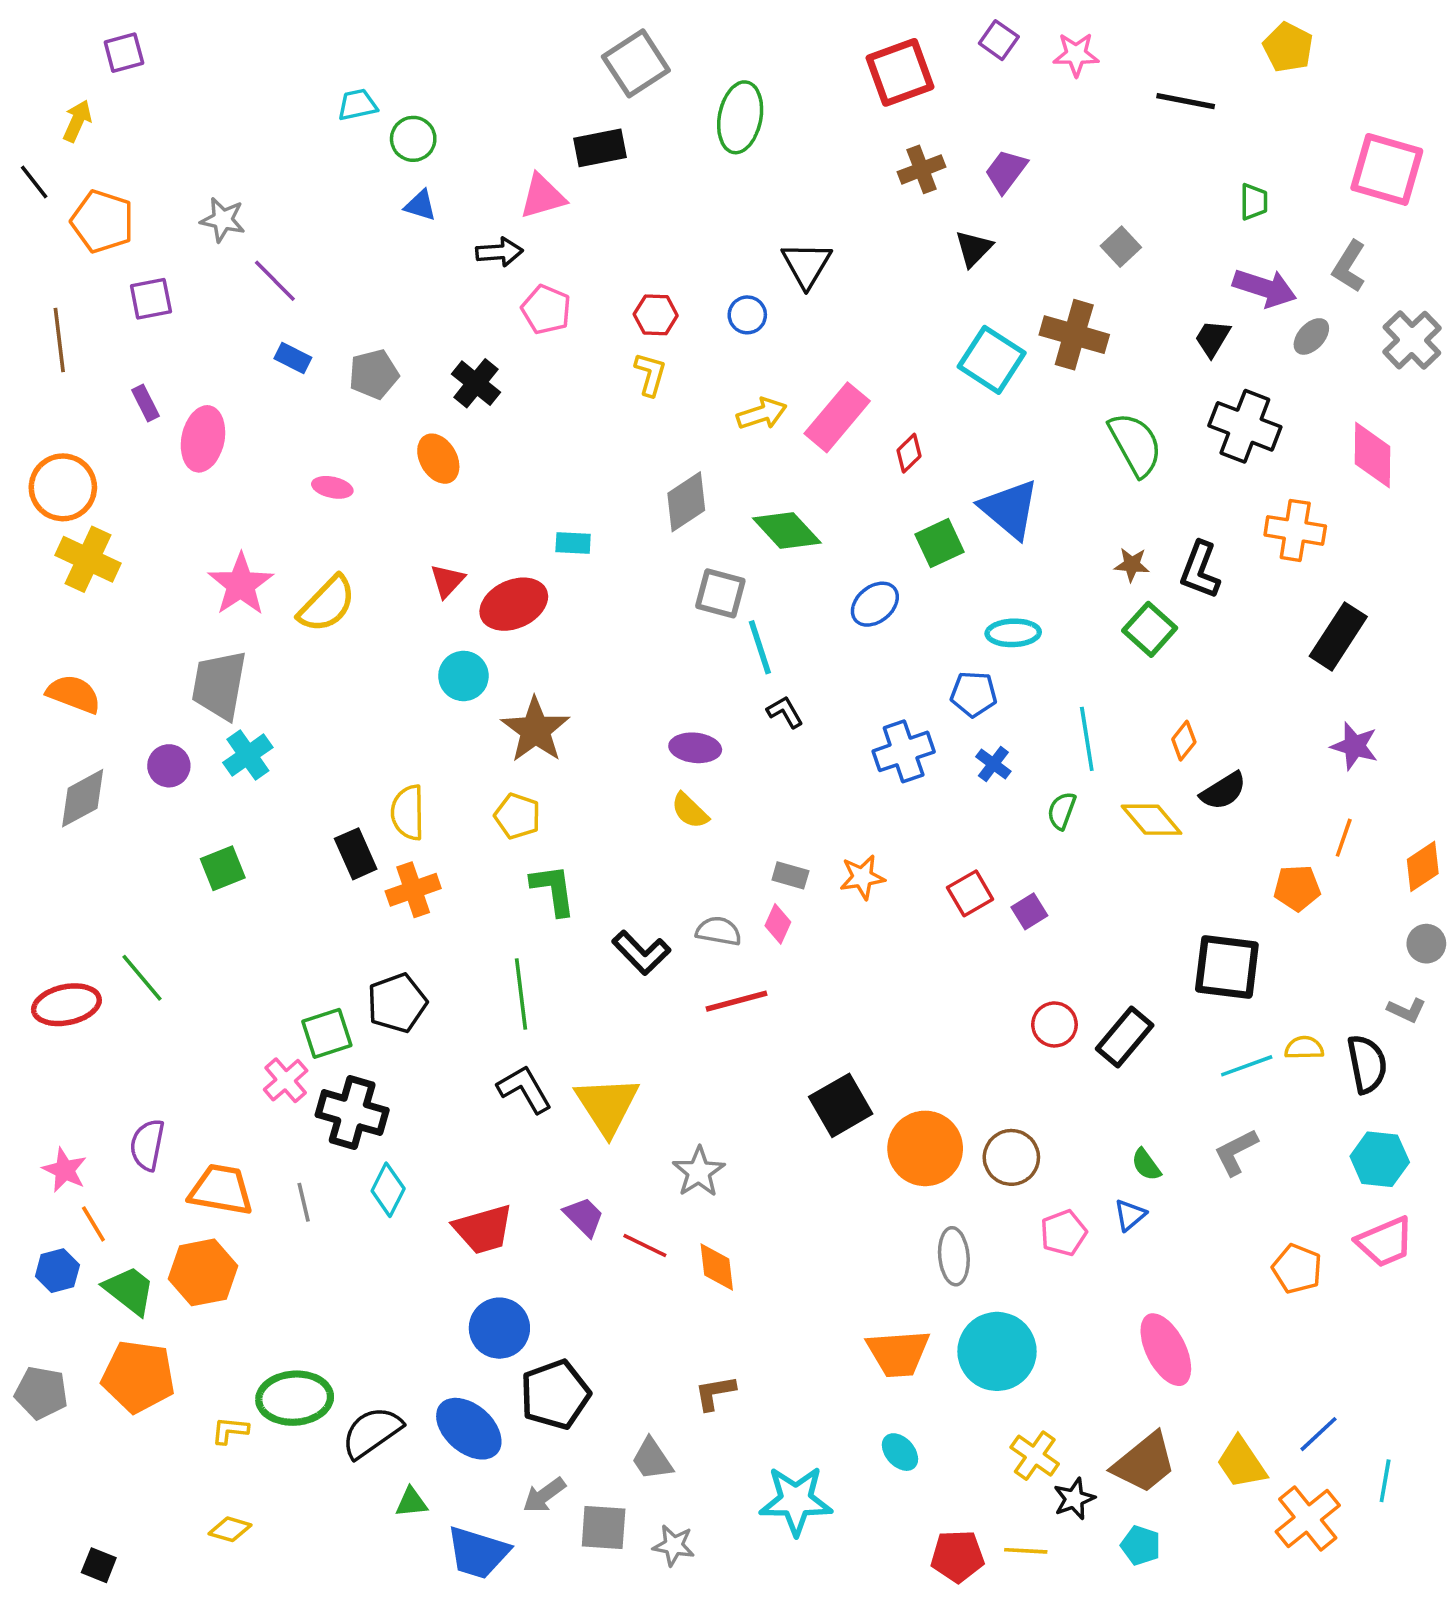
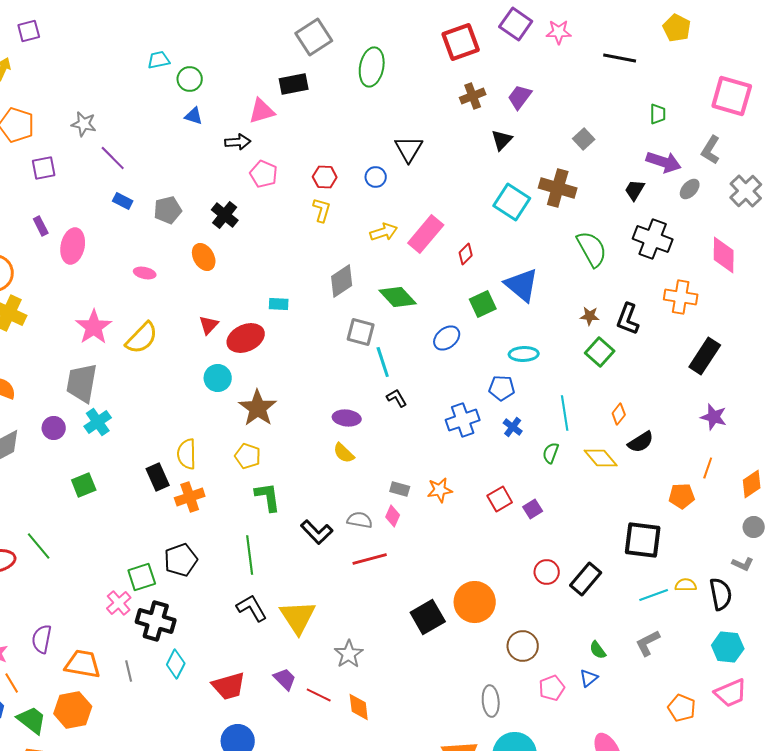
purple square: (999, 40) -> (516, 24), size x1.5
orange circle: (925, 1148) -> (475, 602), moved

